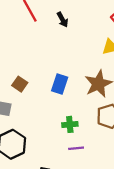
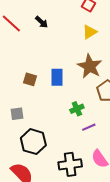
brown square: (20, 84) -> (30, 79), moved

